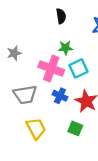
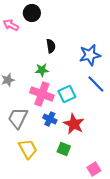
green star: (65, 48) -> (42, 70), moved
gray trapezoid: (25, 95) -> (18, 118), turned 125

